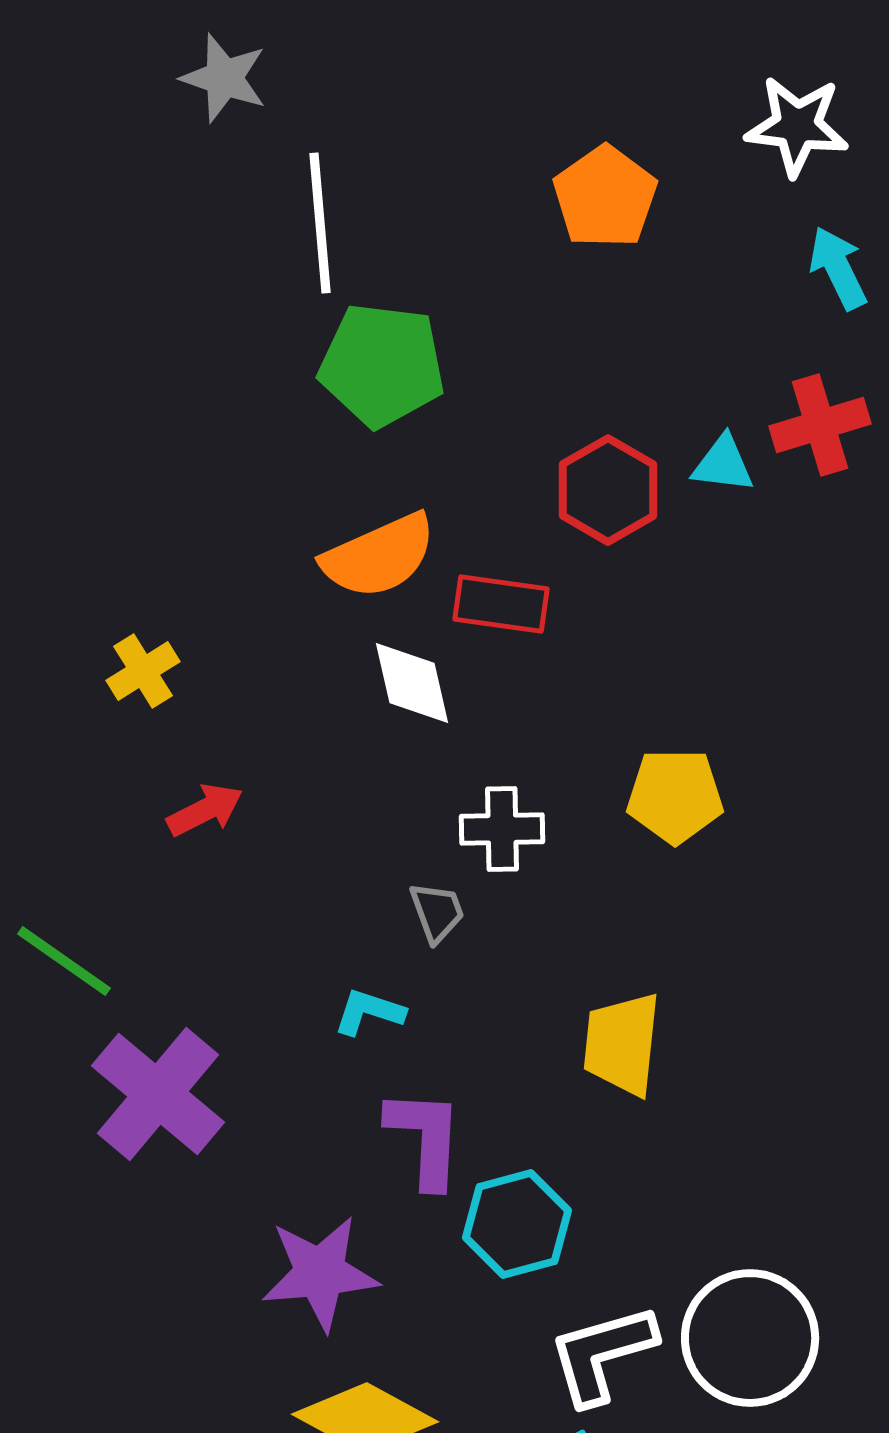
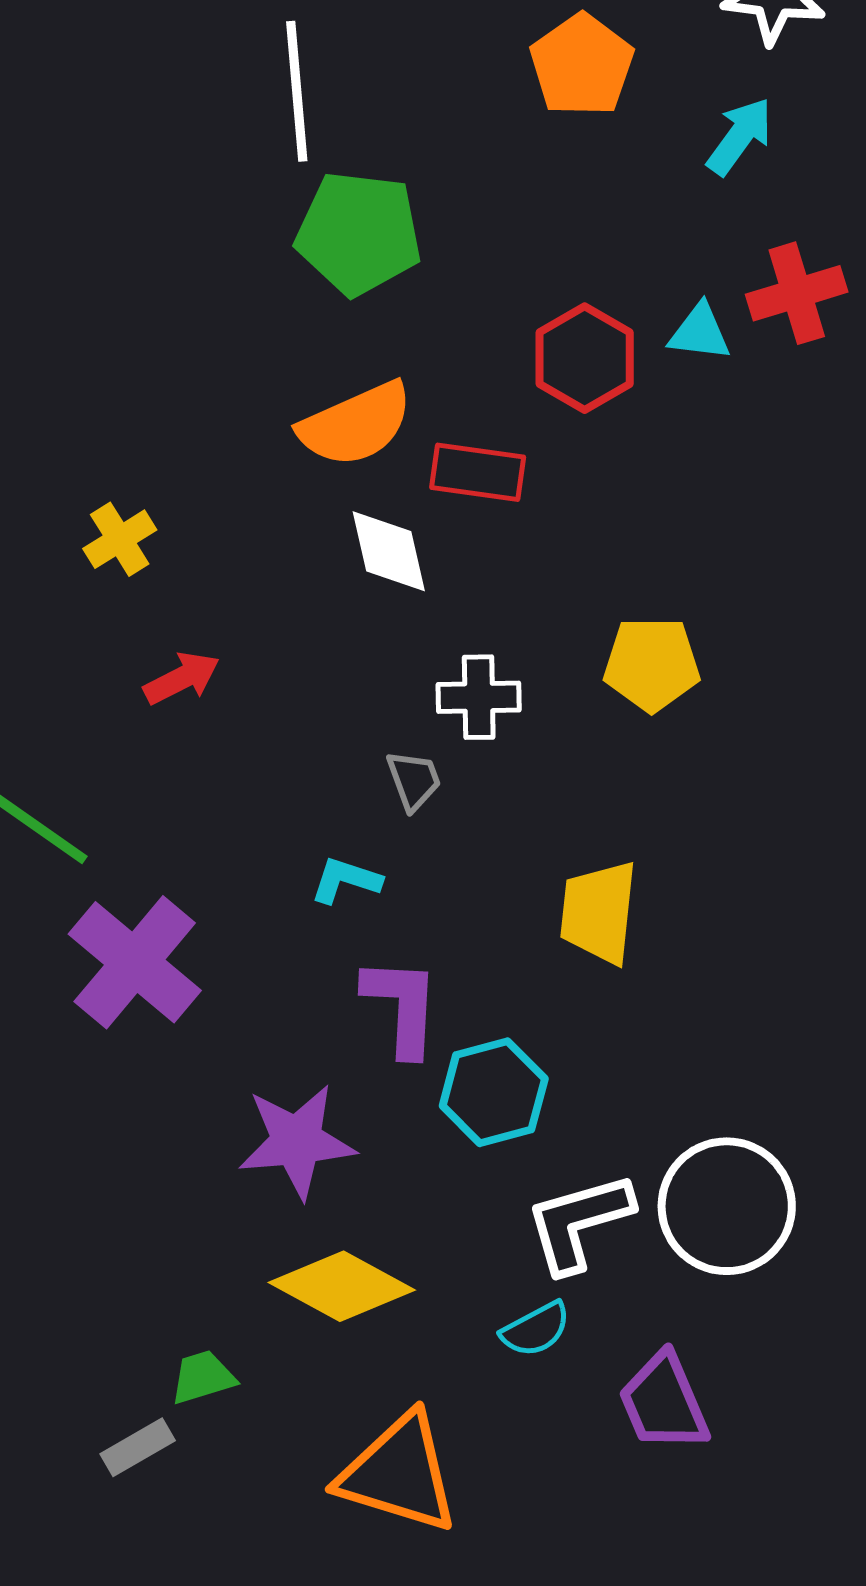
cyan arrow: (838, 268) -> (740, 136), moved, turned 62

